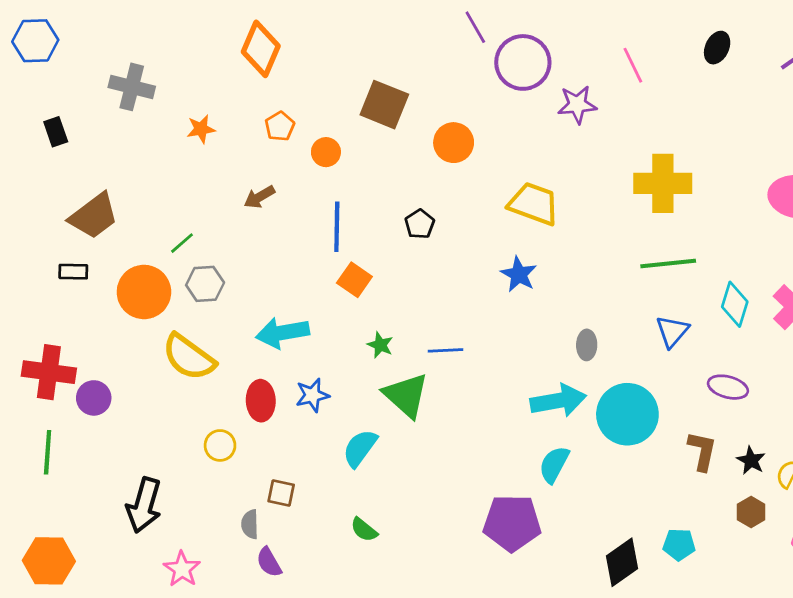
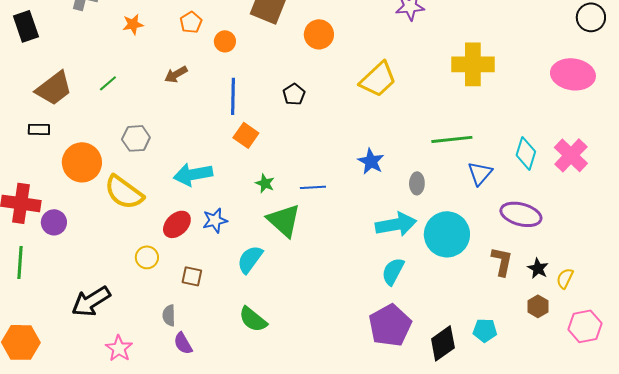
black rectangle: (56, 132) -> (26, 26), size x1.4
yellow trapezoid: (534, 204) -> (378, 79), turned 117
green line: (182, 243) -> (108, 83), moved
green line: (668, 263) -> (452, 139), moved
blue star: (519, 274) -> (371, 161), moved
orange circle: (144, 292) -> (82, 162), moved
purple ellipse: (728, 387) -> (521, 214), size x1.4
red ellipse: (261, 401) -> (177, 224), turned 48
brown square: (281, 493) -> (192, 276), moved
black arrow: (144, 505) -> (91, 301), turned 42
purple pentagon: (512, 523) -> (390, 325), moved, turned -30
green semicircle: (364, 530) -> (253, 319), size x1.4

